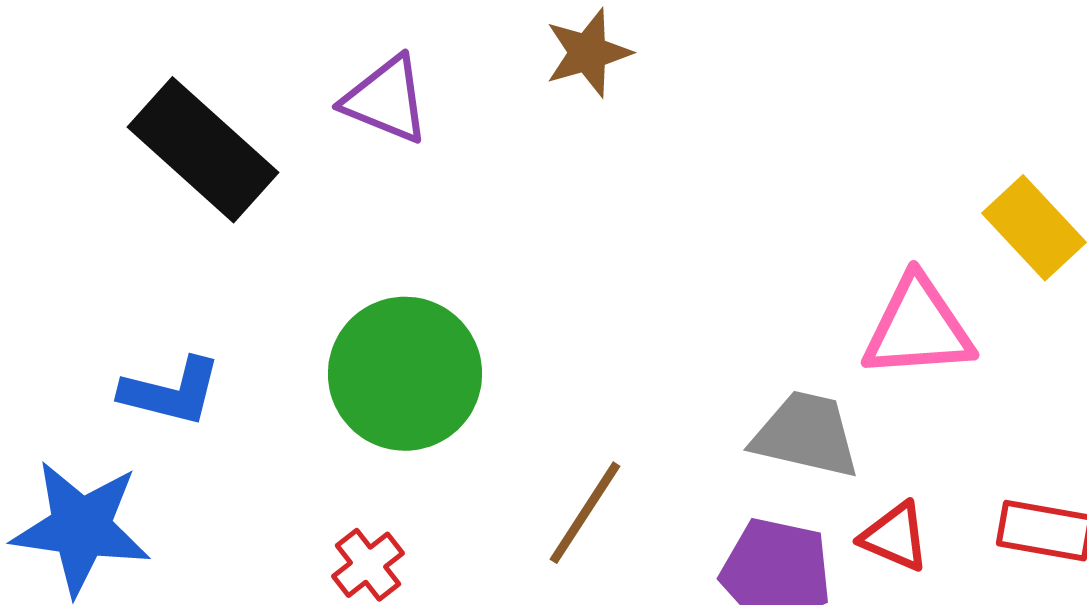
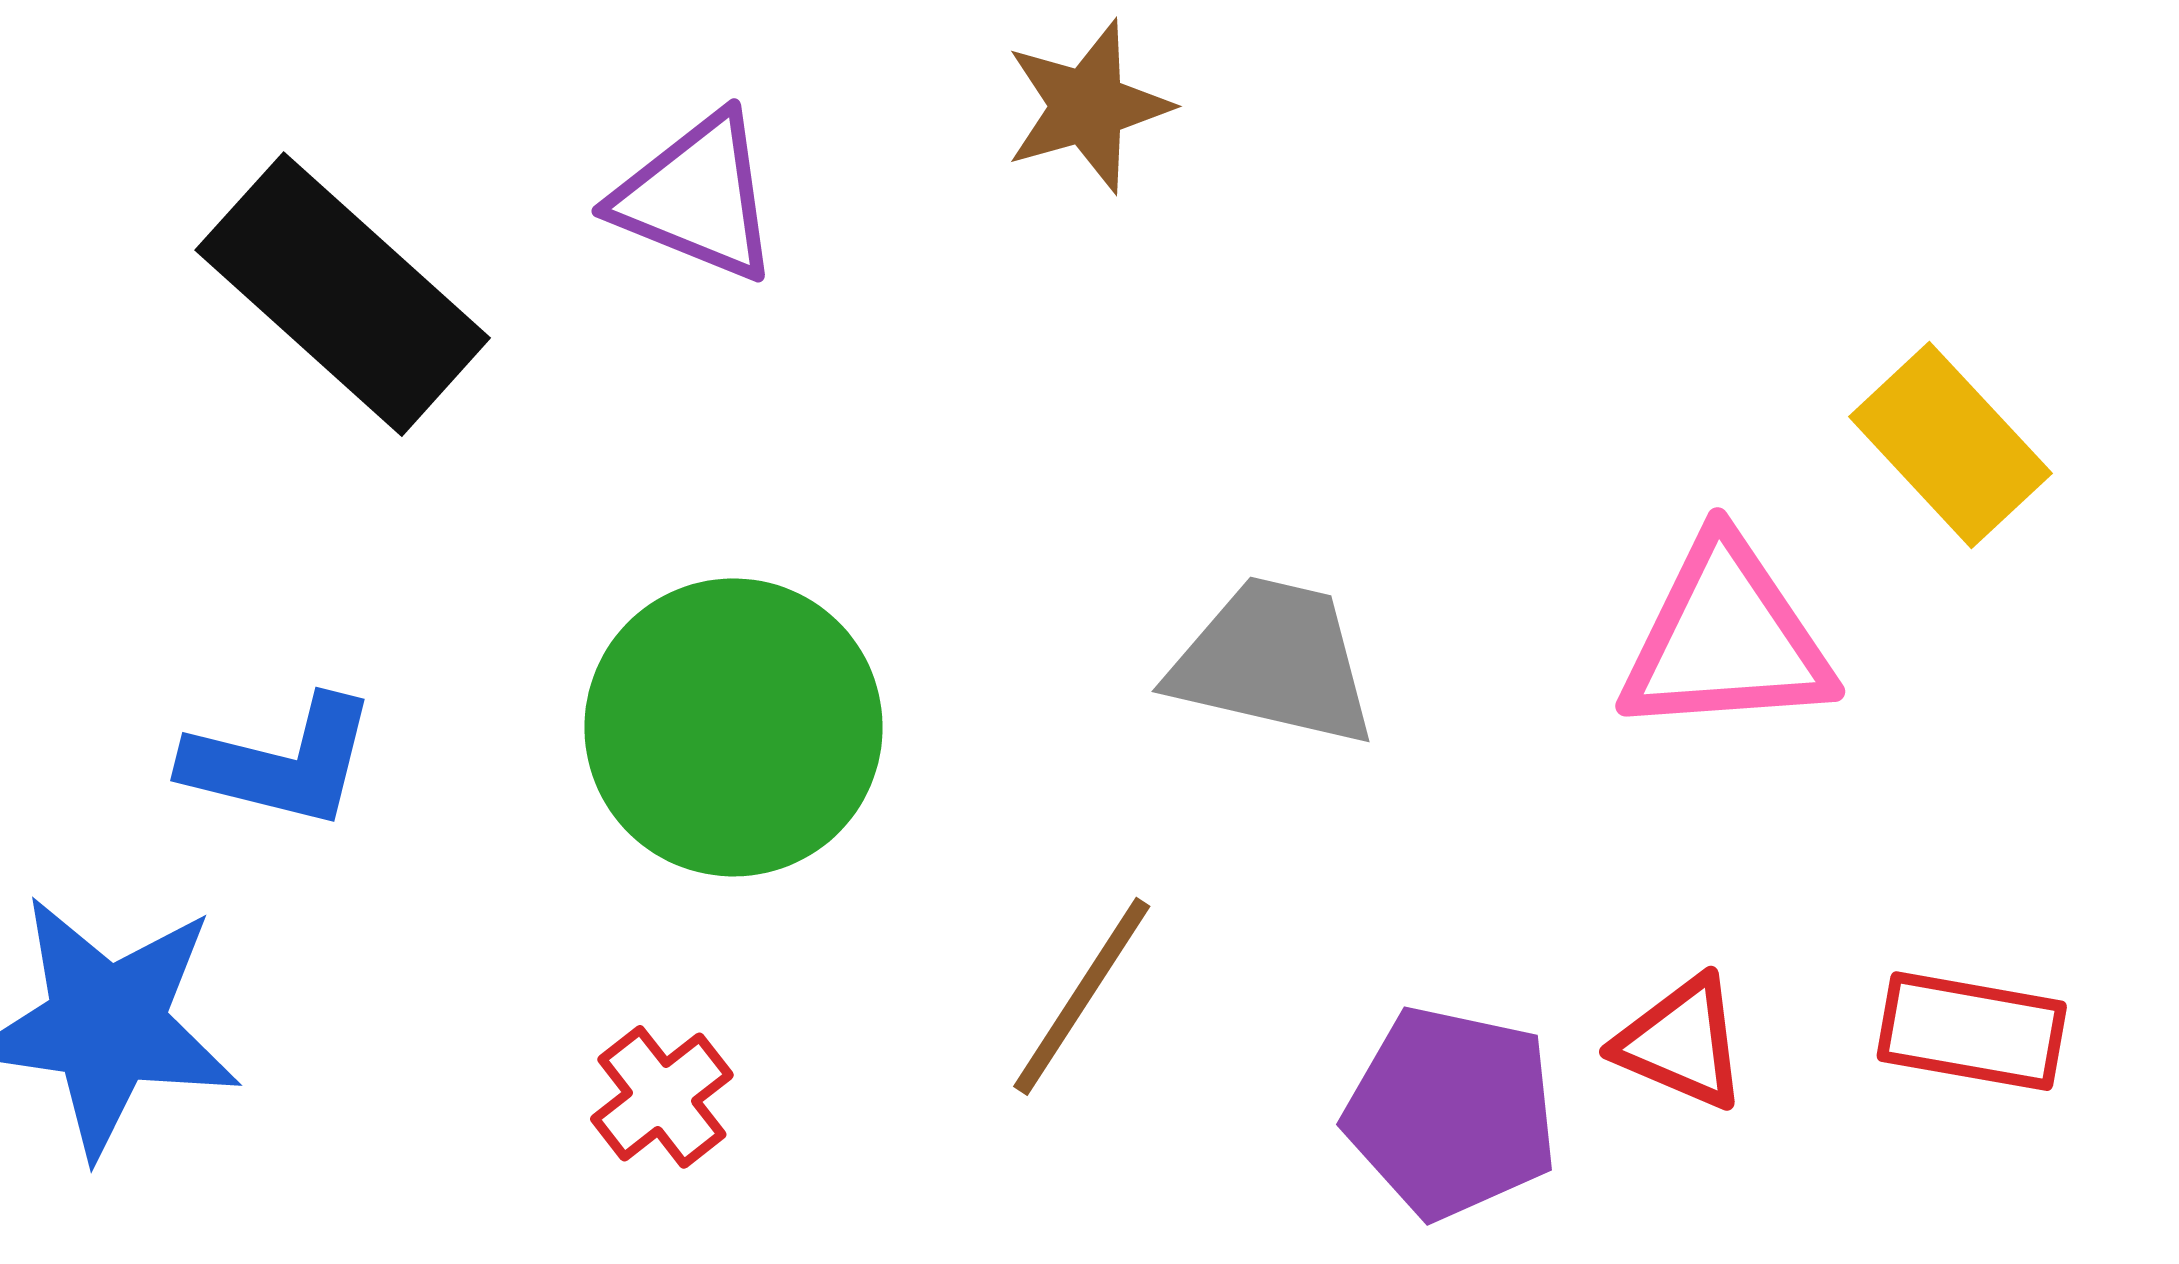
gray trapezoid: (806, 435) -> (1273, 662), moved

